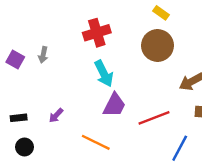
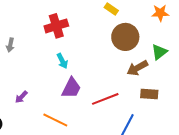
brown circle: (158, 45) -> (125, 37), moved
cyan arrow: (104, 73) -> (62, 61), size x0.7

